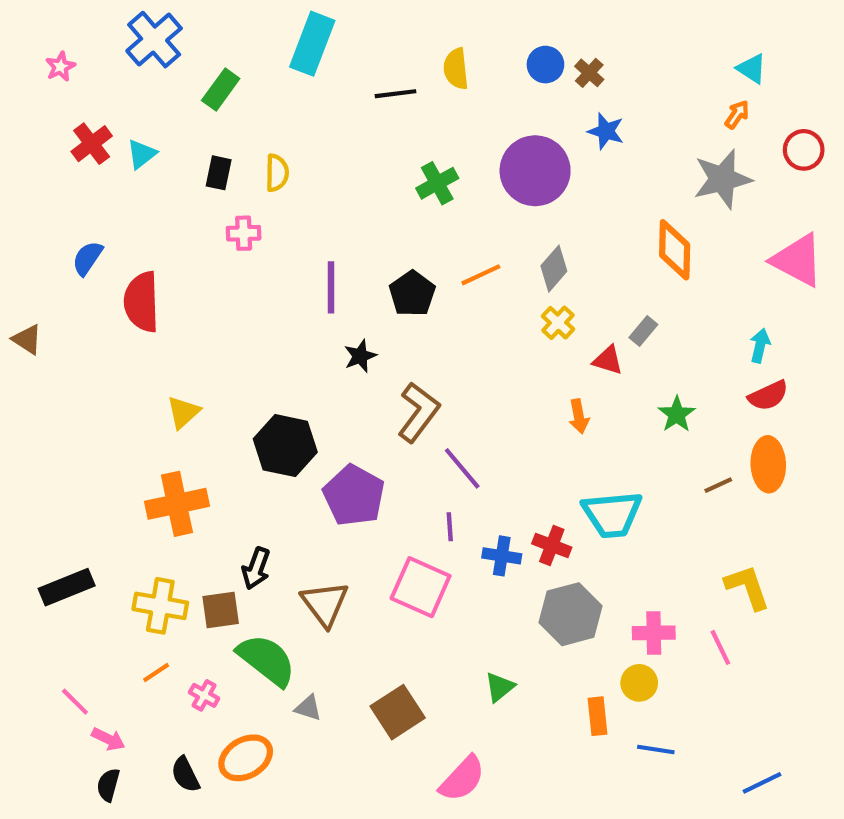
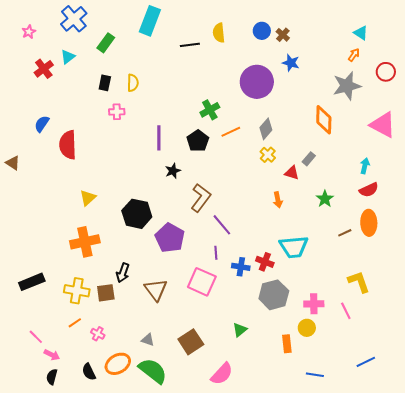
cyan triangle: (142, 154) -> (68, 57), moved
green cross: (437, 183) -> (210, 110), moved
green semicircle: (266, 660) -> (153, 371), moved
blue line: (656, 750) -> (315, 375), moved
blue line: (762, 783) -> (366, 362), moved

